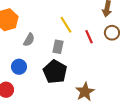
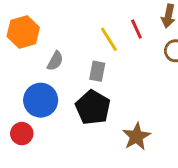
red line: (89, 37) -> (136, 29), moved
blue circle: (19, 67) -> (41, 100), size x1.5

